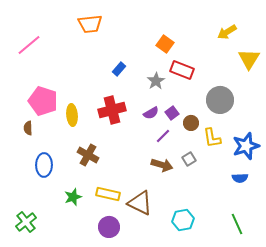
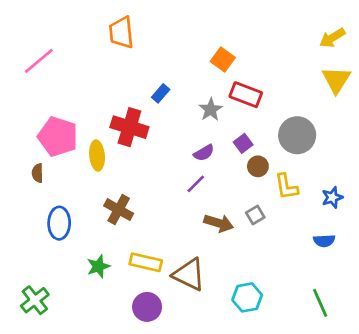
orange trapezoid: (90, 24) -> (121, 32), turned 90
yellow arrow: (227, 32) -> (332, 38), moved
red cross: (112, 110) -> (129, 127), moved, turned 32
purple square: (172, 113) -> (243, 143), moved
purple line: (163, 136) -> (196, 184), moved
blue star: (246, 146) -> (332, 197), size x0.6

